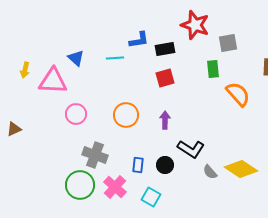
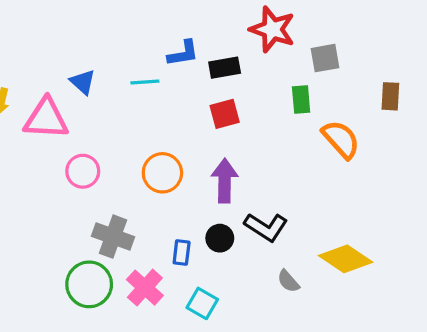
purple arrow: (165, 120) -> (225, 181), size x1.5
black circle: (165, 165) -> (220, 238), moved
gray semicircle: (210, 172) -> (288, 281), moved

